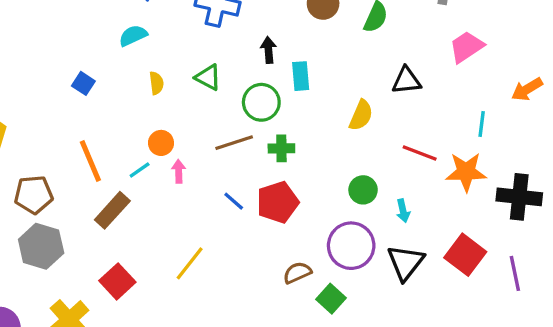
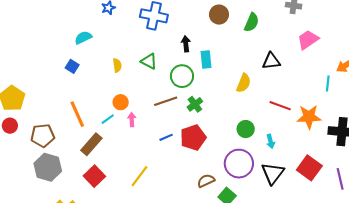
cyan semicircle: (133, 36) -> (83, 38), moved
cyan line: (482, 124) -> (328, 83), moved
green cross: (281, 148) -> (195, 104), turned -35
blue line: (234, 201) -> (166, 137), turned -64
red square: (117, 281) -> (94, 176), moved

